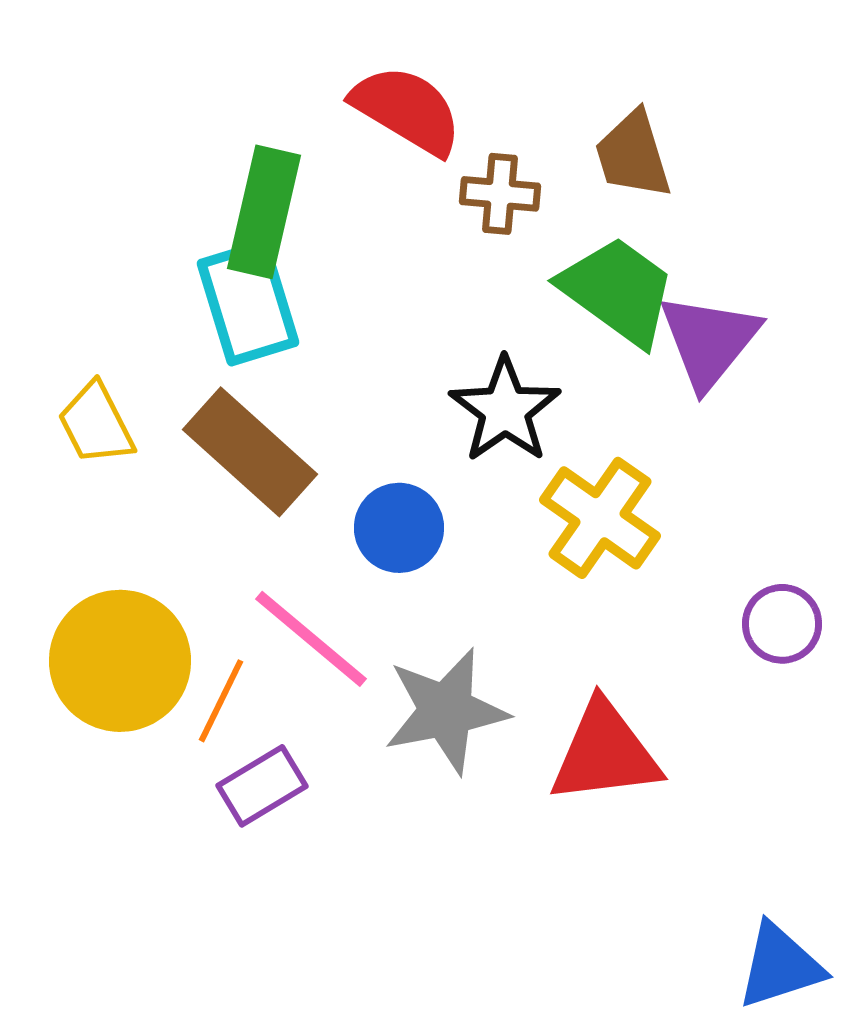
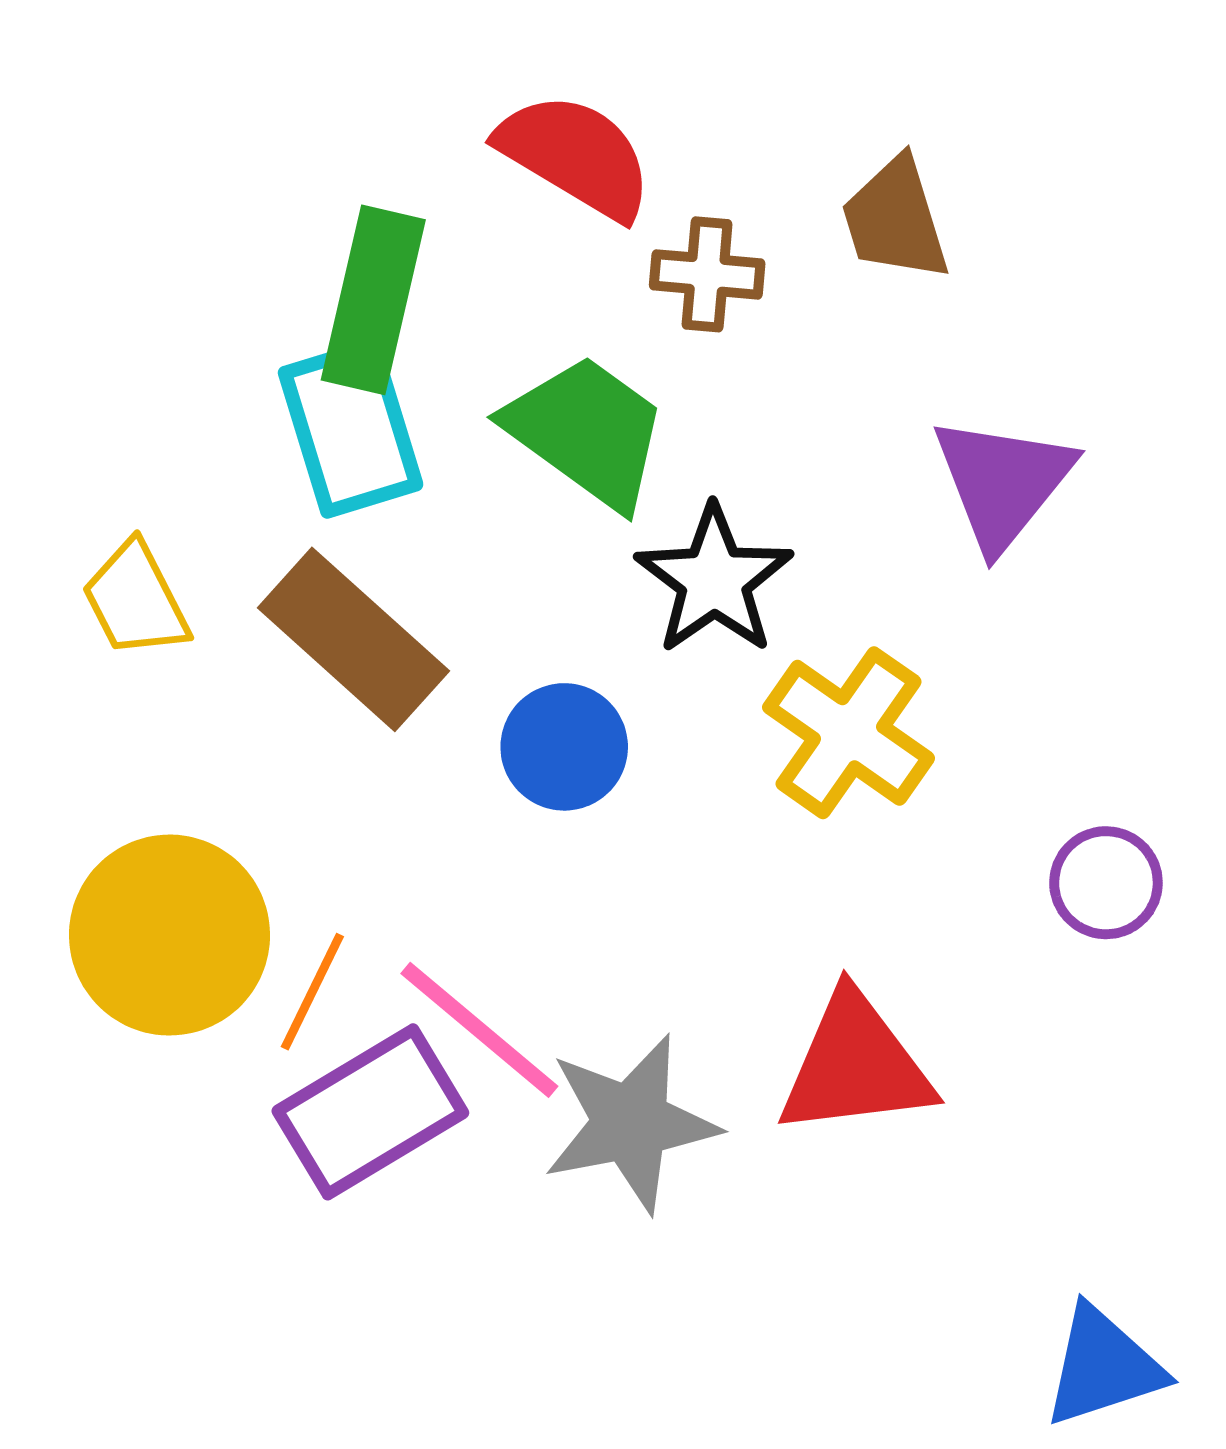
green trapezoid: (618, 291) -> (587, 431), moved
pink line: (311, 639) -> (479, 1030), moved
gray star: (446, 711) -> (631, 1123), moved
purple rectangle: (262, 786) -> (370, 1112), size x1.5

